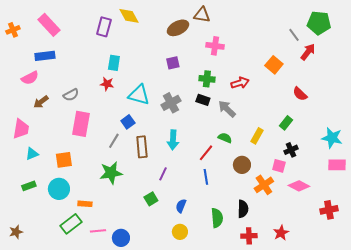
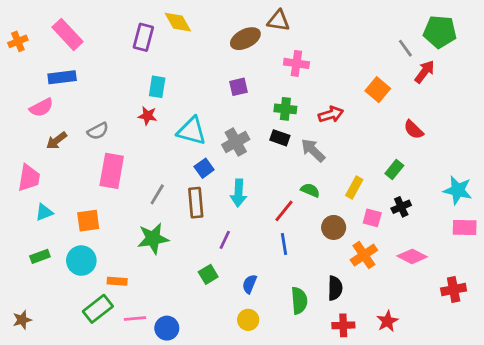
blue square: (128, 122) -> (204, 168), moved
pink square: (279, 166) -> (372, 218), moved

